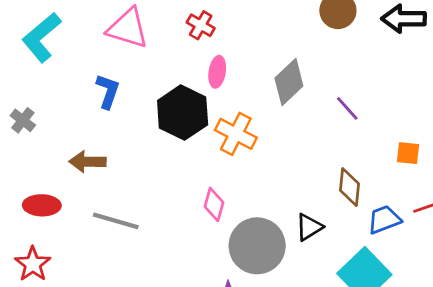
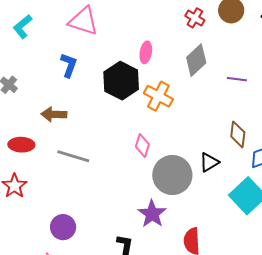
red cross: (201, 25) -> (195, 18), moved
cyan L-shape: (41, 37) -> (23, 27), size x0.7
purple line: (347, 108) -> (237, 79), turned -42

